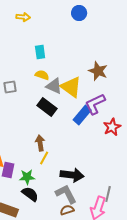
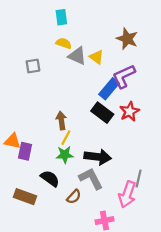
gray square: (10, 87) -> (33, 66), moved
yellow triangle: (71, 87) -> (97, 57), size x0.6
black rectangle: (47, 107) -> (102, 113), moved
red star: (112, 127) -> (129, 111), moved
green star: (27, 177) -> (65, 155), moved
brown semicircle: (67, 210) -> (74, 197), moved, turned 152

